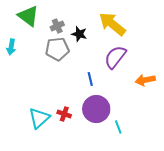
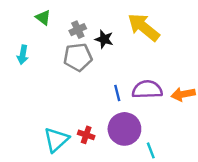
green triangle: (28, 16) -> (43, 18), size x0.6
purple semicircle: (115, 57) -> (147, 89), moved, turned 50

